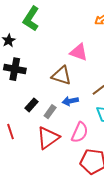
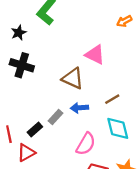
black rectangle: (32, 105) -> (35, 130), moved
red triangle: (48, 138) -> (26, 153), moved, size x0.7

